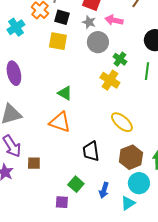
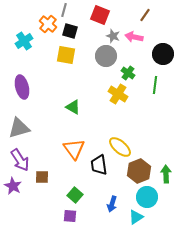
pink arrow: (114, 20) -> (134, 37), moved
gray star: (89, 22) -> (113, 36), moved
orange triangle: (60, 122) -> (74, 149), moved, turned 35
yellow ellipse: (122, 122) -> (120, 147), moved
green square: (76, 184) -> (75, 195), moved

